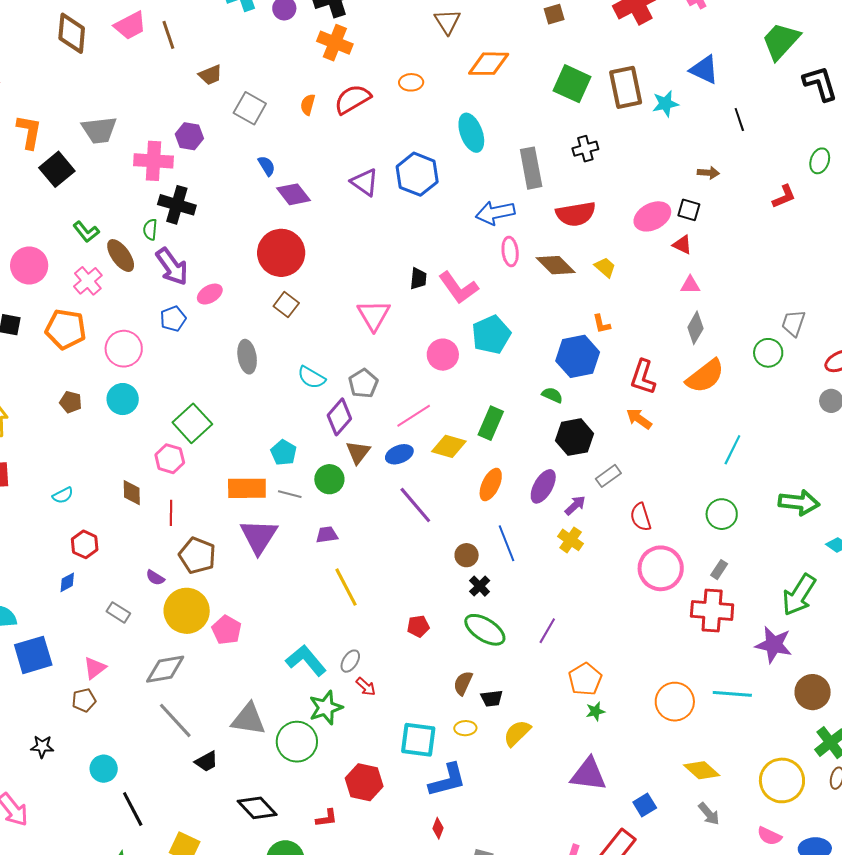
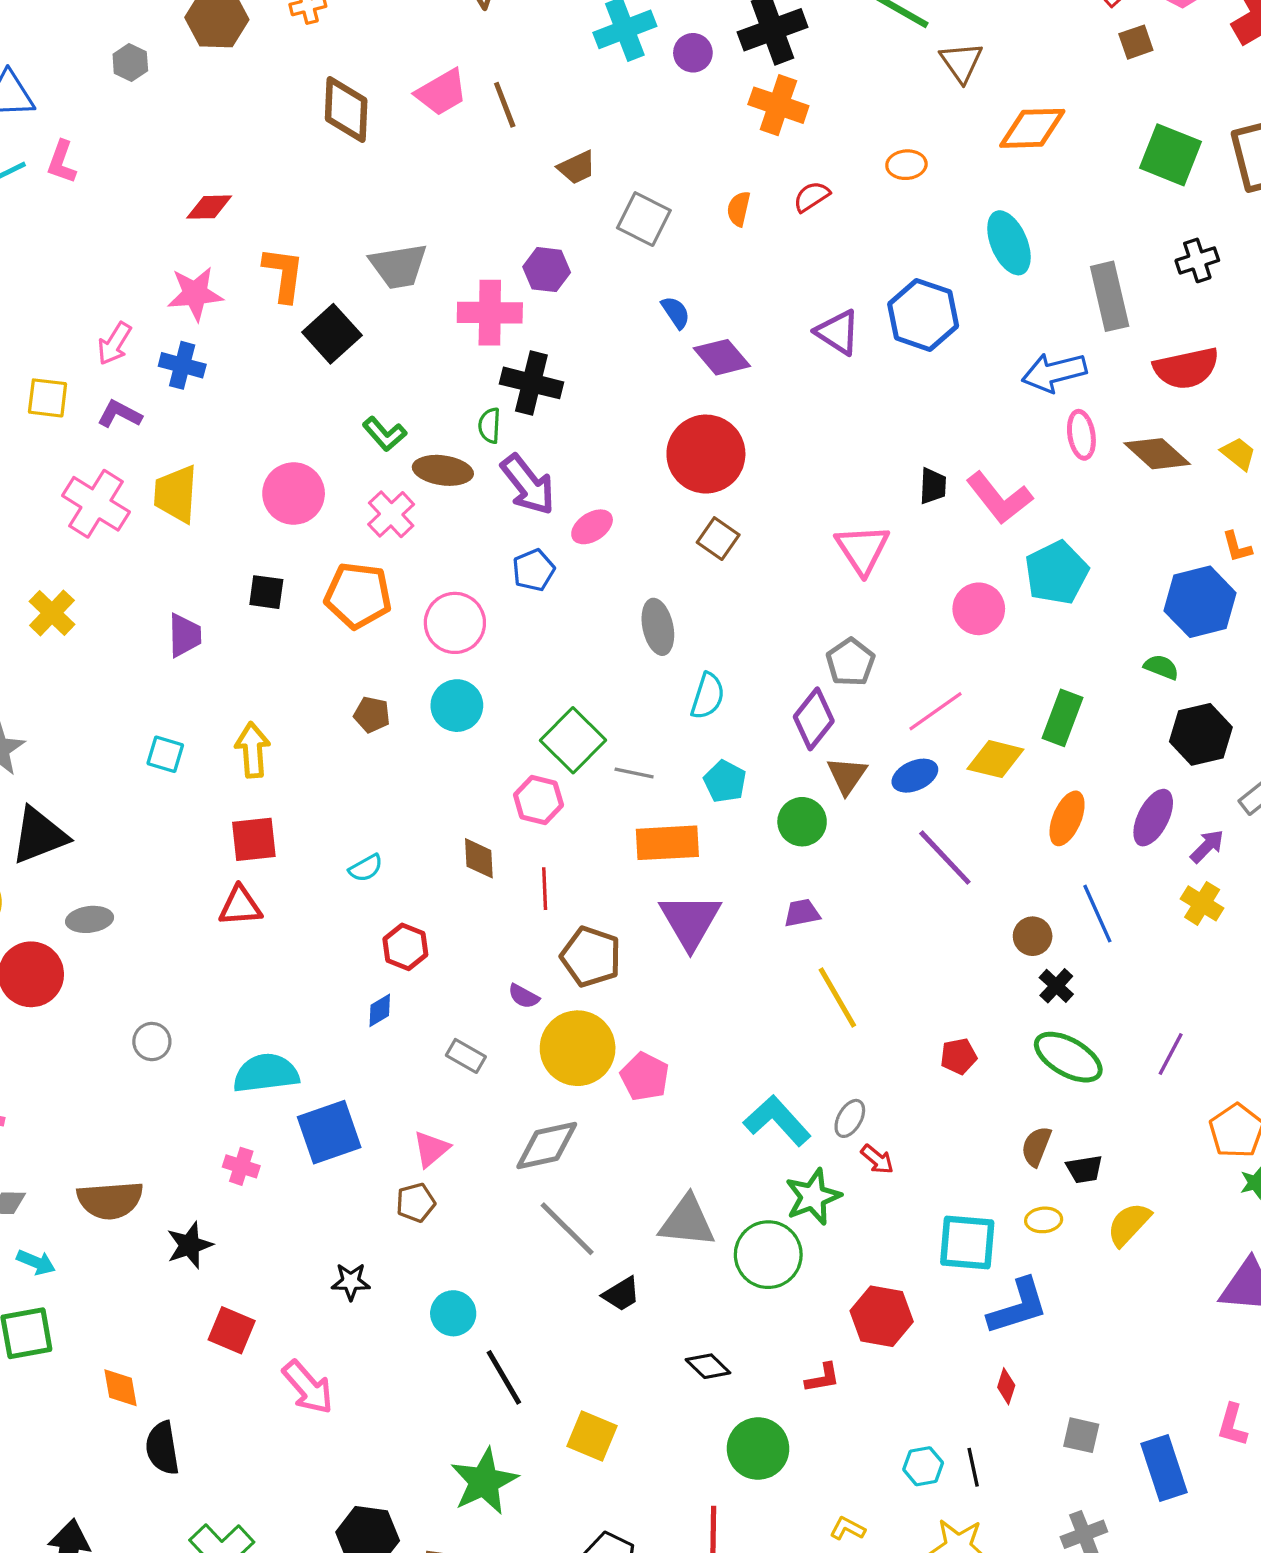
red semicircle: (352, 99) -> (812, 197), size x0.6
brown ellipse: (121, 256) -> (443, 470), turned -44
cyan semicircle: (311, 377) -> (708, 696), moved, turned -100
gray line: (290, 494) -> (634, 773), moved
black diamond: (257, 808) -> (708, 1366), size x0.7

